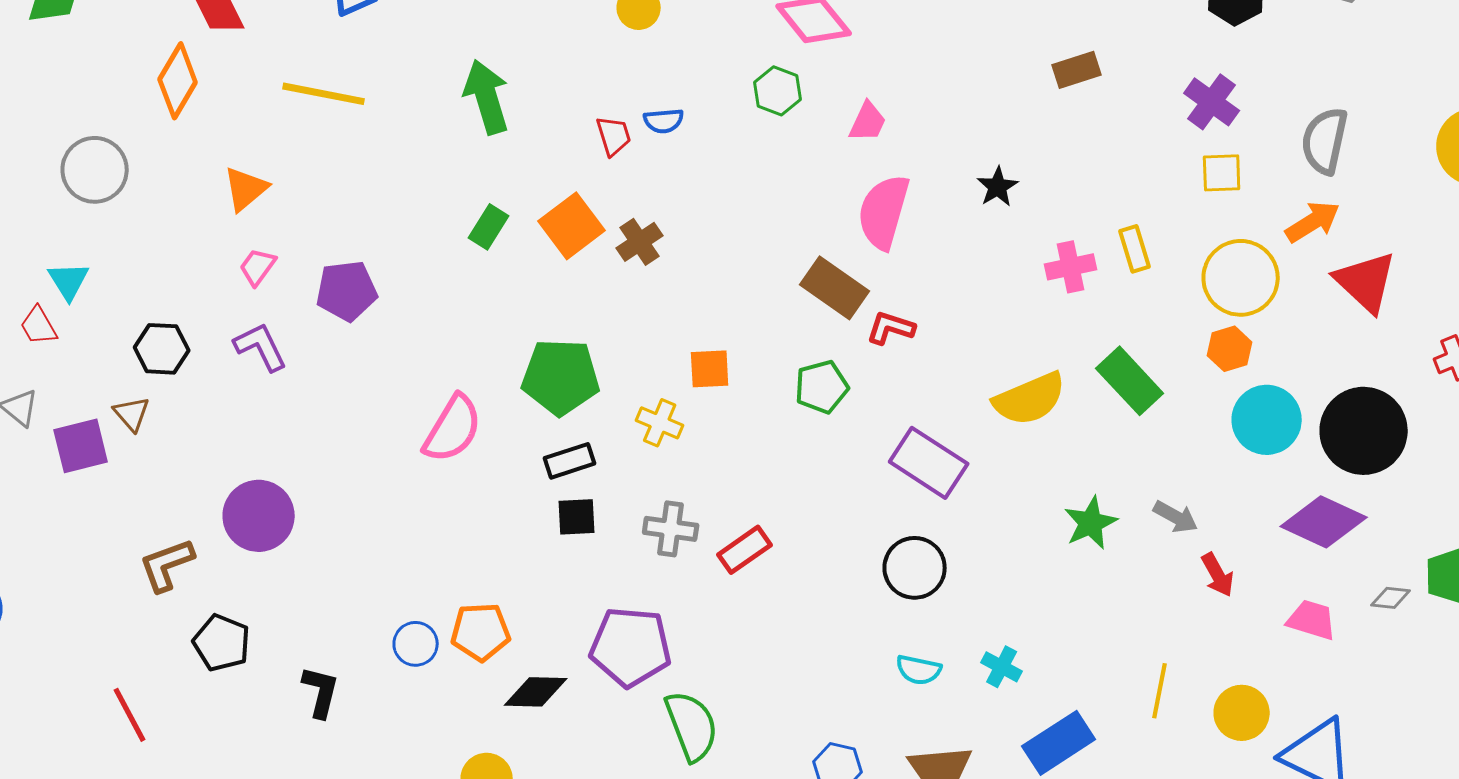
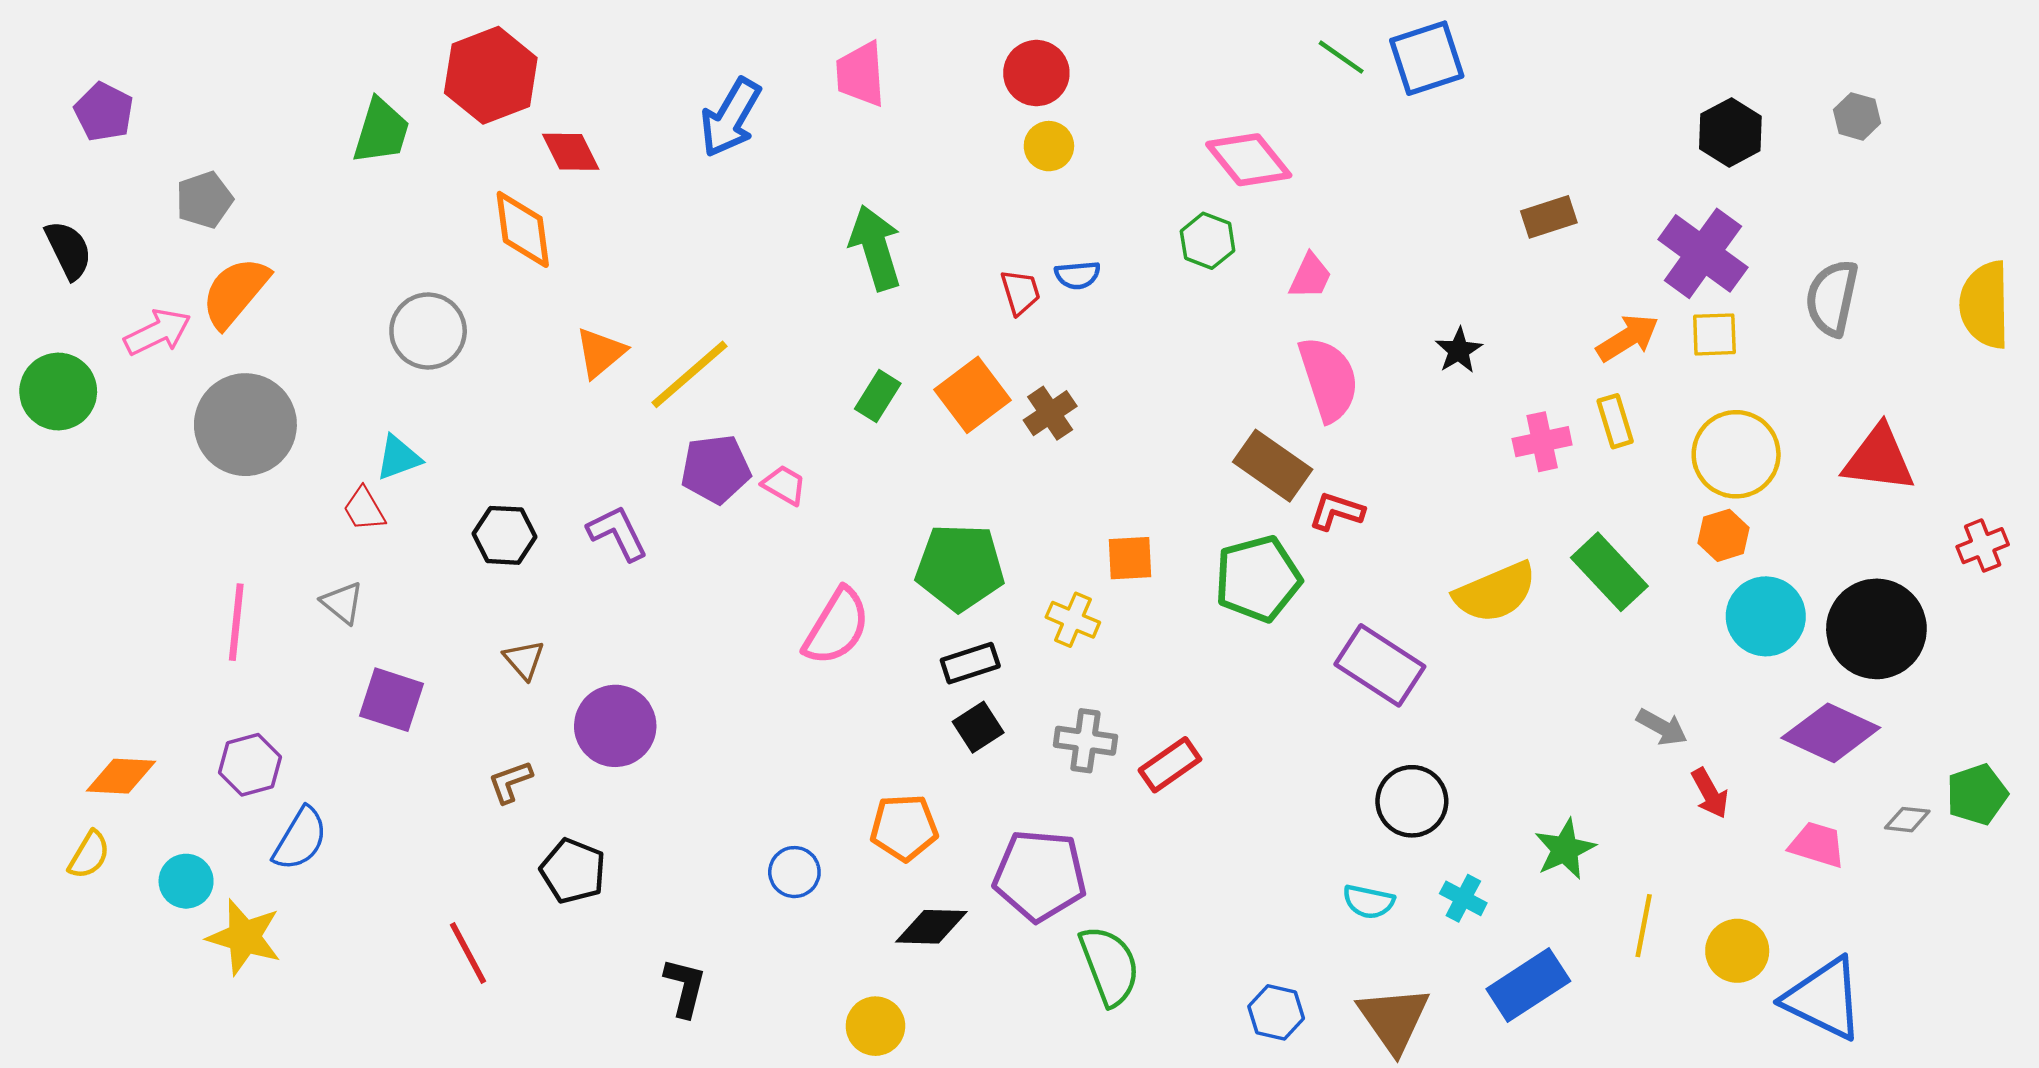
orange diamond: (178, 81) -> (523, 229), turned -38
yellow line: (324, 94) -> (689, 374), moved, turned -52
purple cross: (1212, 102) -> (1703, 253), size x1.4
pink semicircle: (884, 212) -> (1329, 379), turned 146
orange arrow: (1313, 222) -> (1628, 338), moved
pink trapezoid: (258, 267) -> (784, 485), moved, turned 84
cyan triangle: (69, 281) -> (398, 458), turned 42
red triangle: (1366, 282) -> (1879, 459), turned -36
green pentagon: (822, 387) -> (1258, 579), size x1.4
brown triangle: (132, 414) -> (524, 660), moved
purple square: (81, 446) -> (392, 700), moved, turned 32
black square: (577, 517) -> (978, 727), turned -30
green star: (1091, 523) -> (1565, 849), moved
brown L-shape: (167, 565) -> (510, 782), size x0.7
black circle: (915, 568) -> (1412, 801), moved
orange pentagon: (481, 632) -> (904, 828), moved
black L-shape: (321, 692) -> (685, 987), moved

